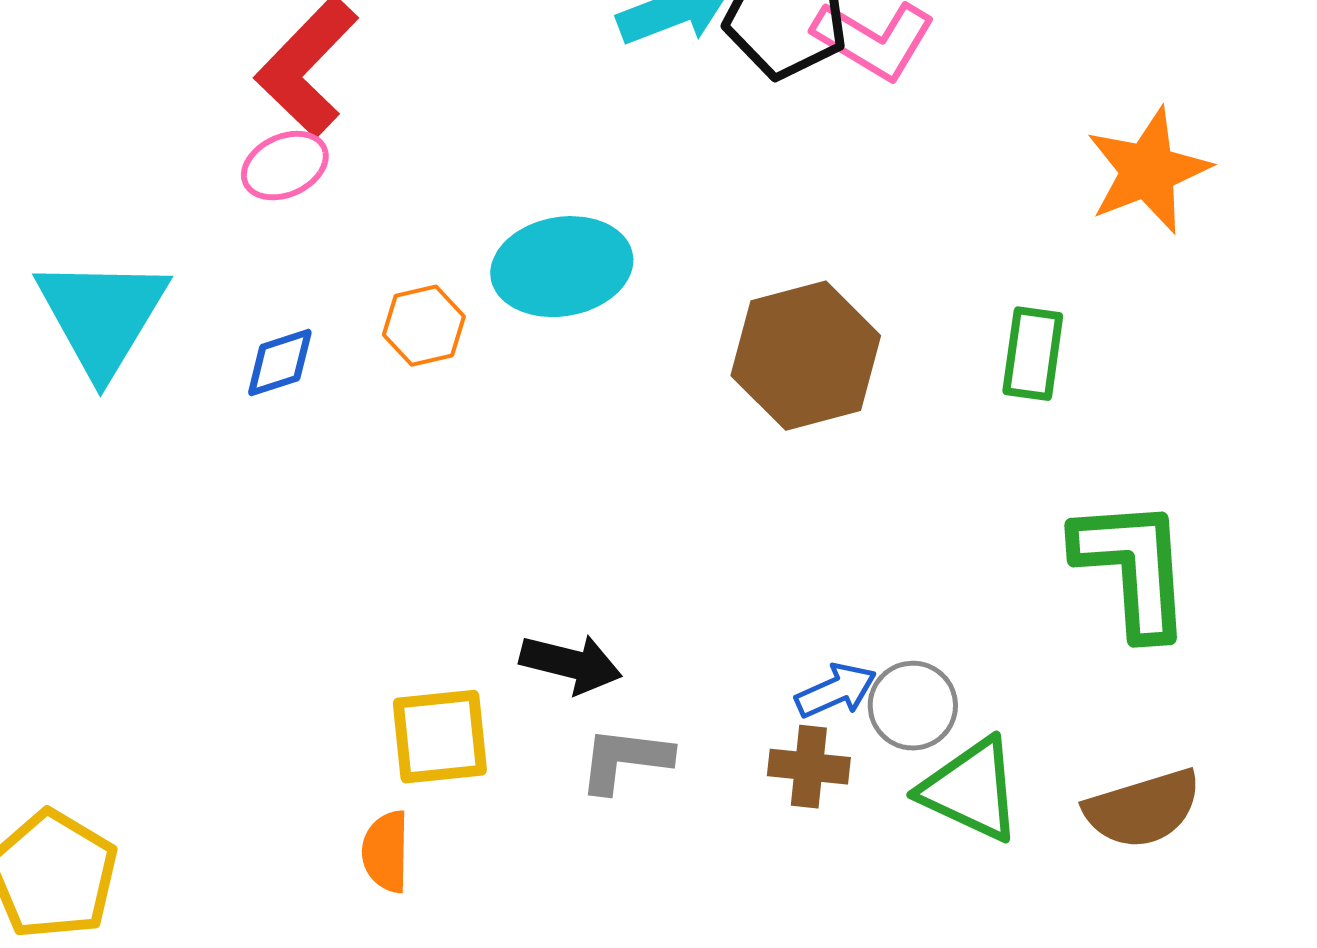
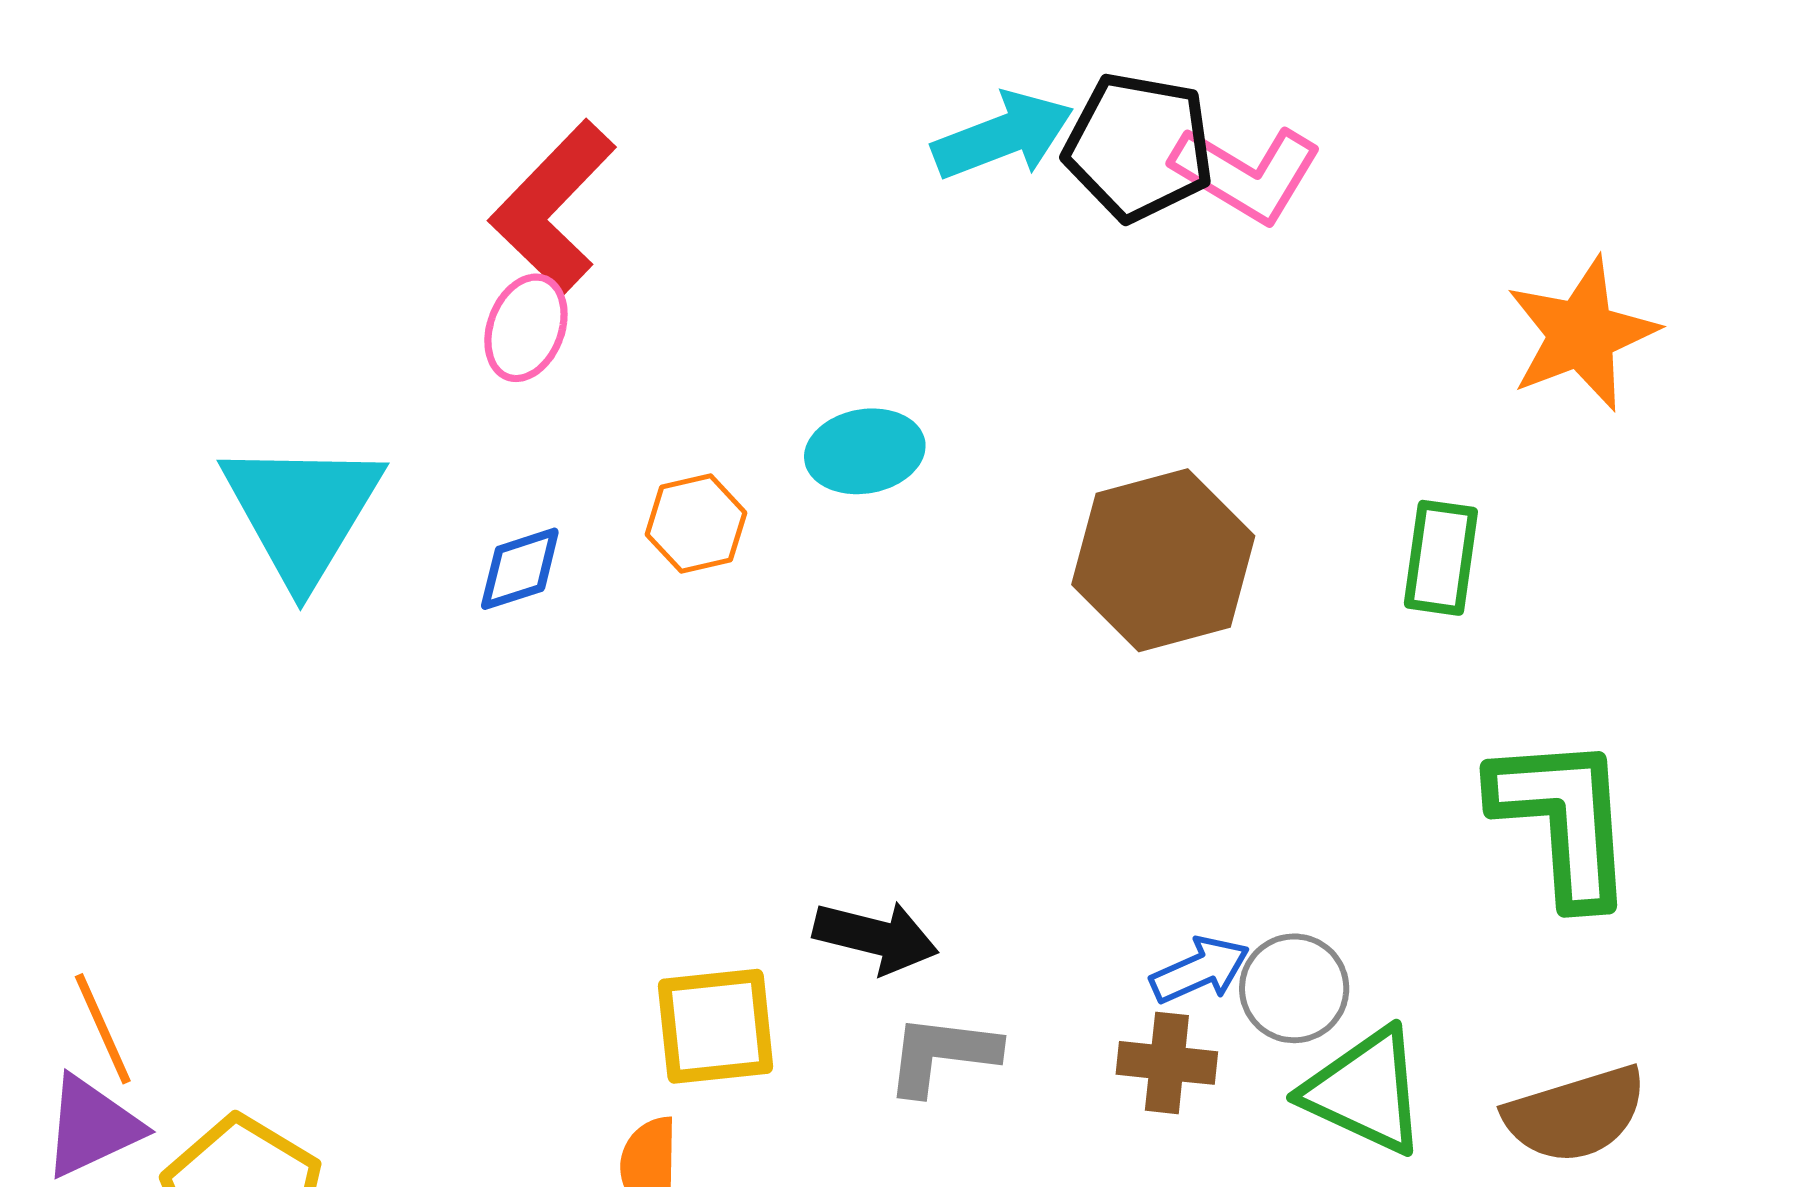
pink ellipse: (285, 166) -> (526, 328), turned -44
cyan ellipse: (562, 267) -> (865, 451), size x0.7

